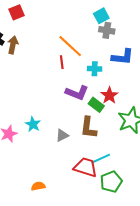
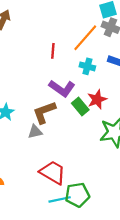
orange line: (70, 46) -> (85, 38), moved, turned 76
brown L-shape: (89, 128) -> (44, 112), moved, turned 50
cyan line: (101, 159) -> (60, 199), moved

